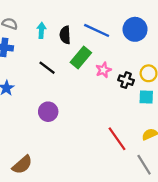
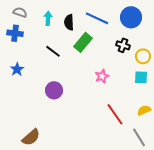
pink star: (103, 70) -> (102, 76), moved
black cross: (126, 80) -> (123, 45), moved

